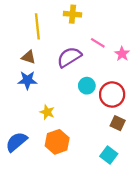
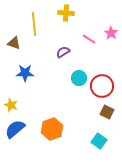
pink star: (122, 54) -> (111, 33), moved
brown triangle: (28, 57) -> (14, 43), moved
purple semicircle: (69, 57) -> (63, 52), size x0.6
yellow star: (47, 112) -> (11, 105), moved

